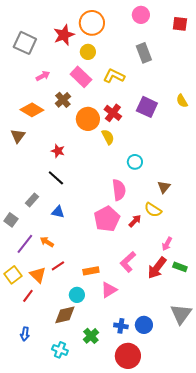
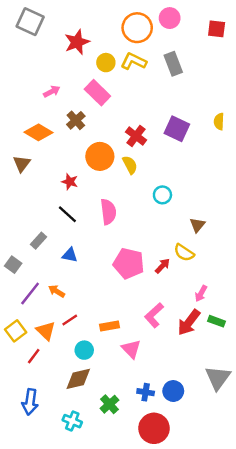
orange circle: (92, 23) -> (137, 28), moved
gray square: (25, 43) -> (30, 22), moved
yellow L-shape: (114, 76) -> (134, 61), moved
yellow semicircle: (182, 101) -> (219, 122), turned 32
orange circle: (88, 119) -> (100, 156), moved
pink semicircle: (119, 190) -> (108, 212), moved
pink pentagon: (107, 219) -> (129, 263), turned -30
pink triangle: (109, 290) -> (131, 349), turned -42
cyan circle: (77, 295) -> (84, 350), moved
blue arrow: (25, 334) -> (30, 402), size x1.5

